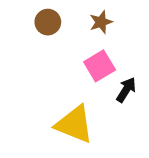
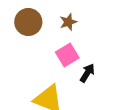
brown circle: (48, 22) -> (28, 22), size x1.4

